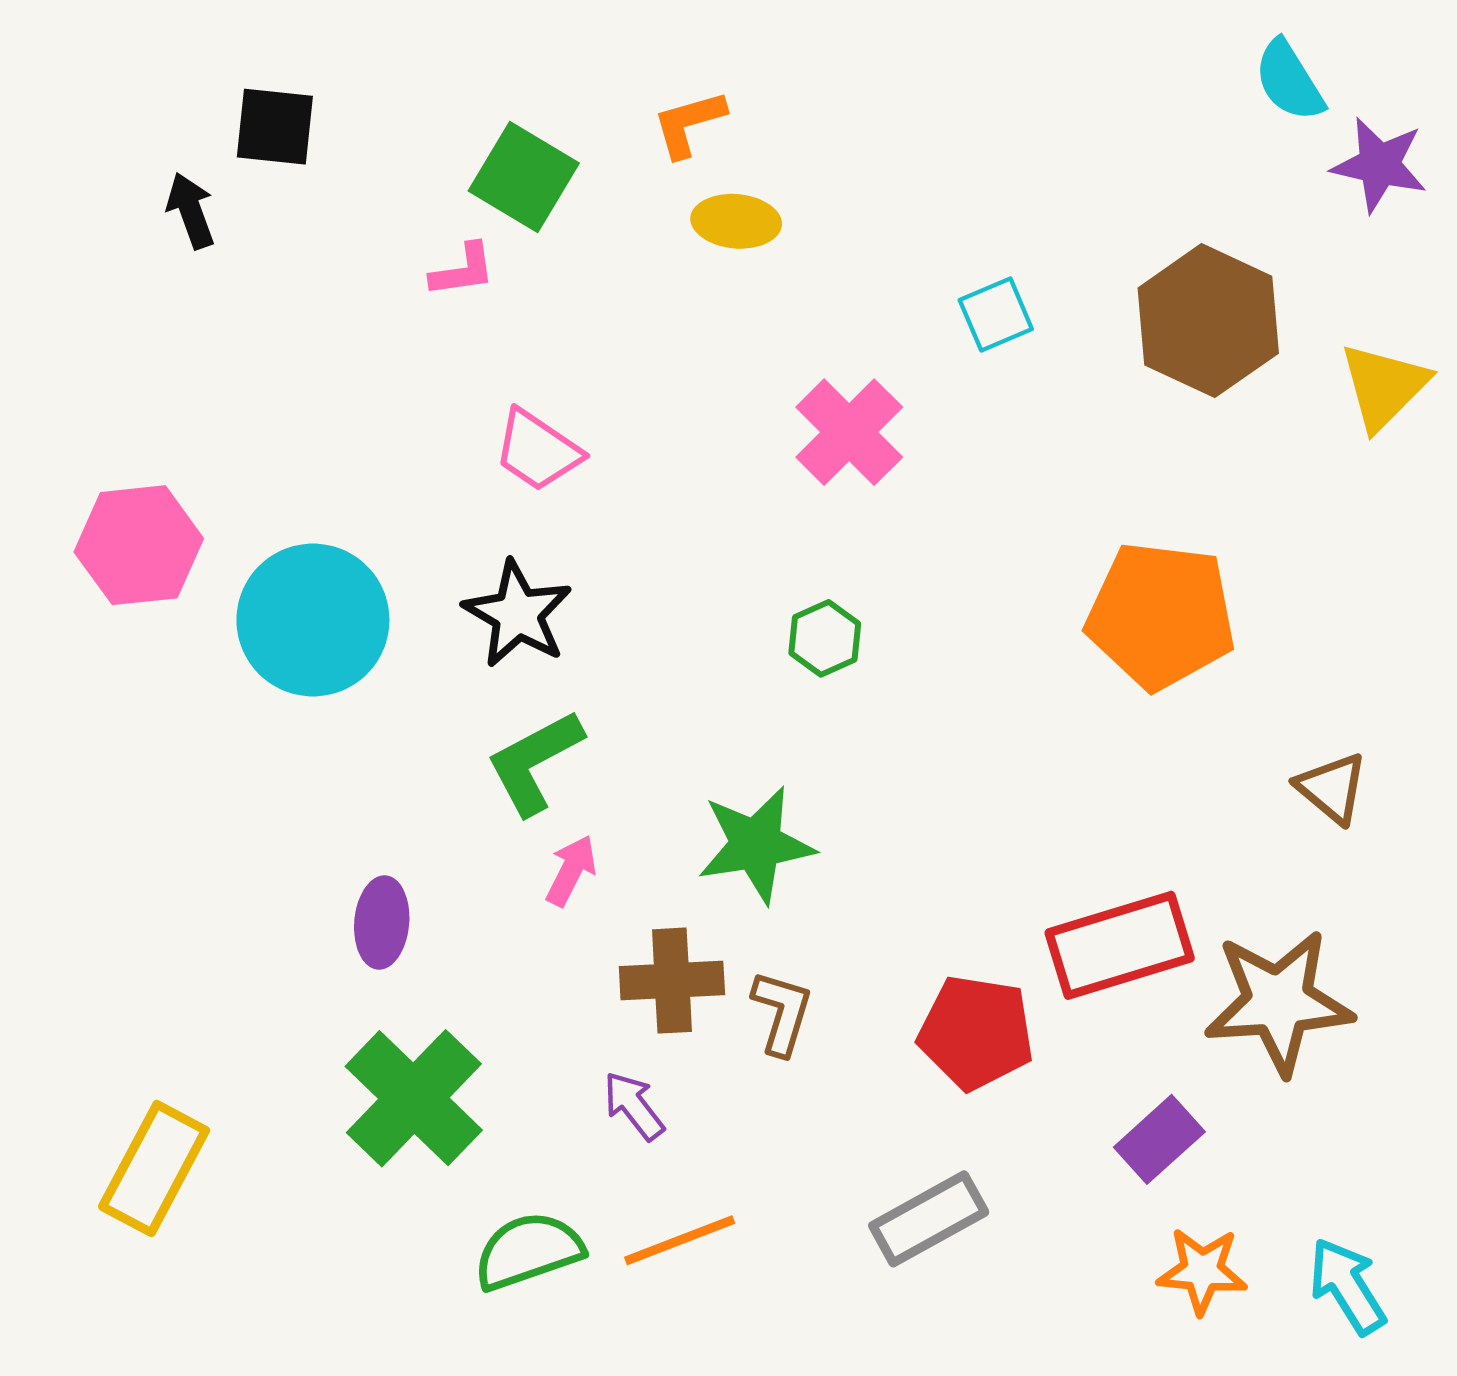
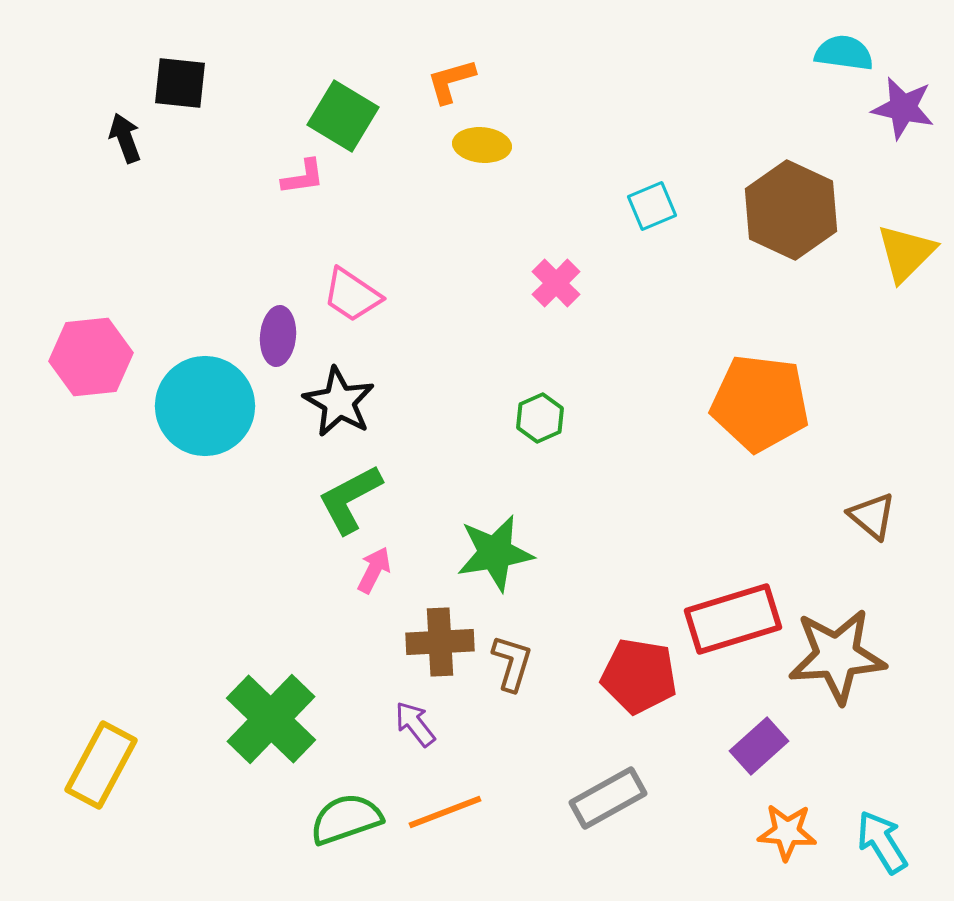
cyan semicircle: (1289, 81) -> (844, 53), turned 130
pink cross: (849, 432) -> (556, 283), size x0.7
purple ellipse: (382, 923) -> (278, 336), moved

